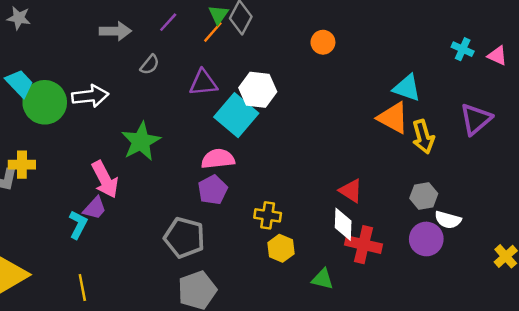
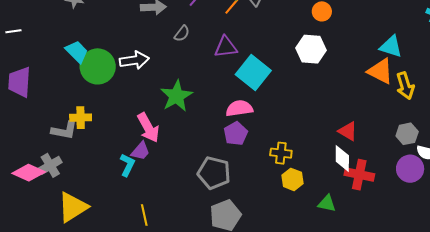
white hexagon: (258, 90) -> (311, 49), moved
yellow line: (82, 287) -> (144, 215), moved

